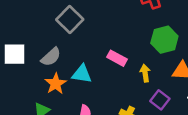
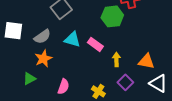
green hexagon: (164, 40) -> (112, 16), moved
cyan triangle: (82, 74) -> (72, 40), moved

